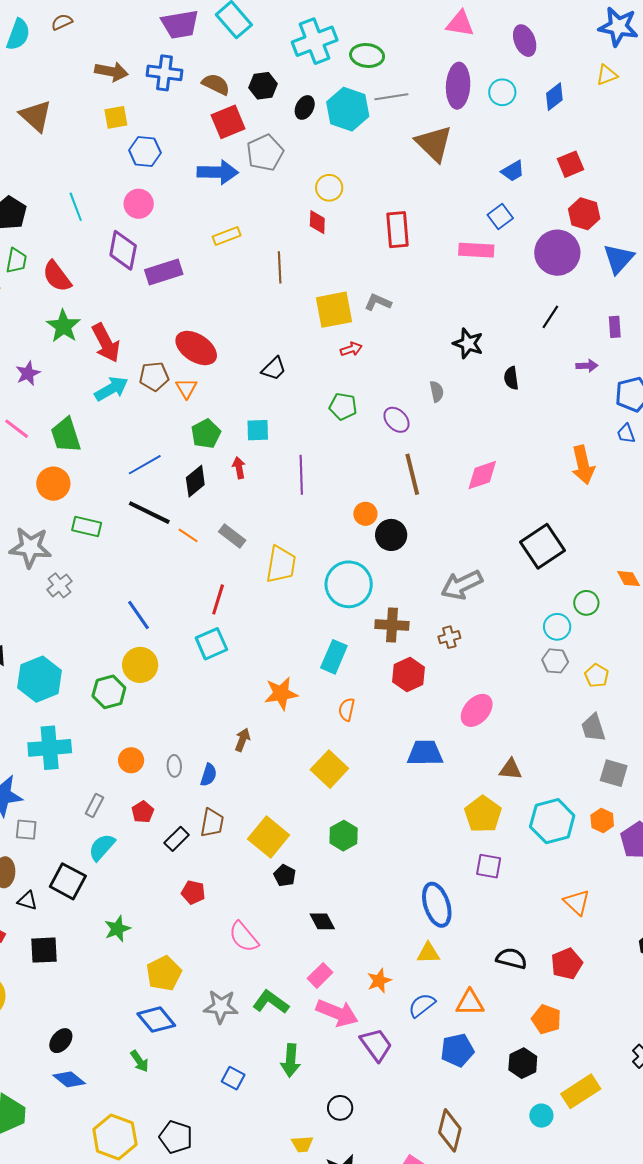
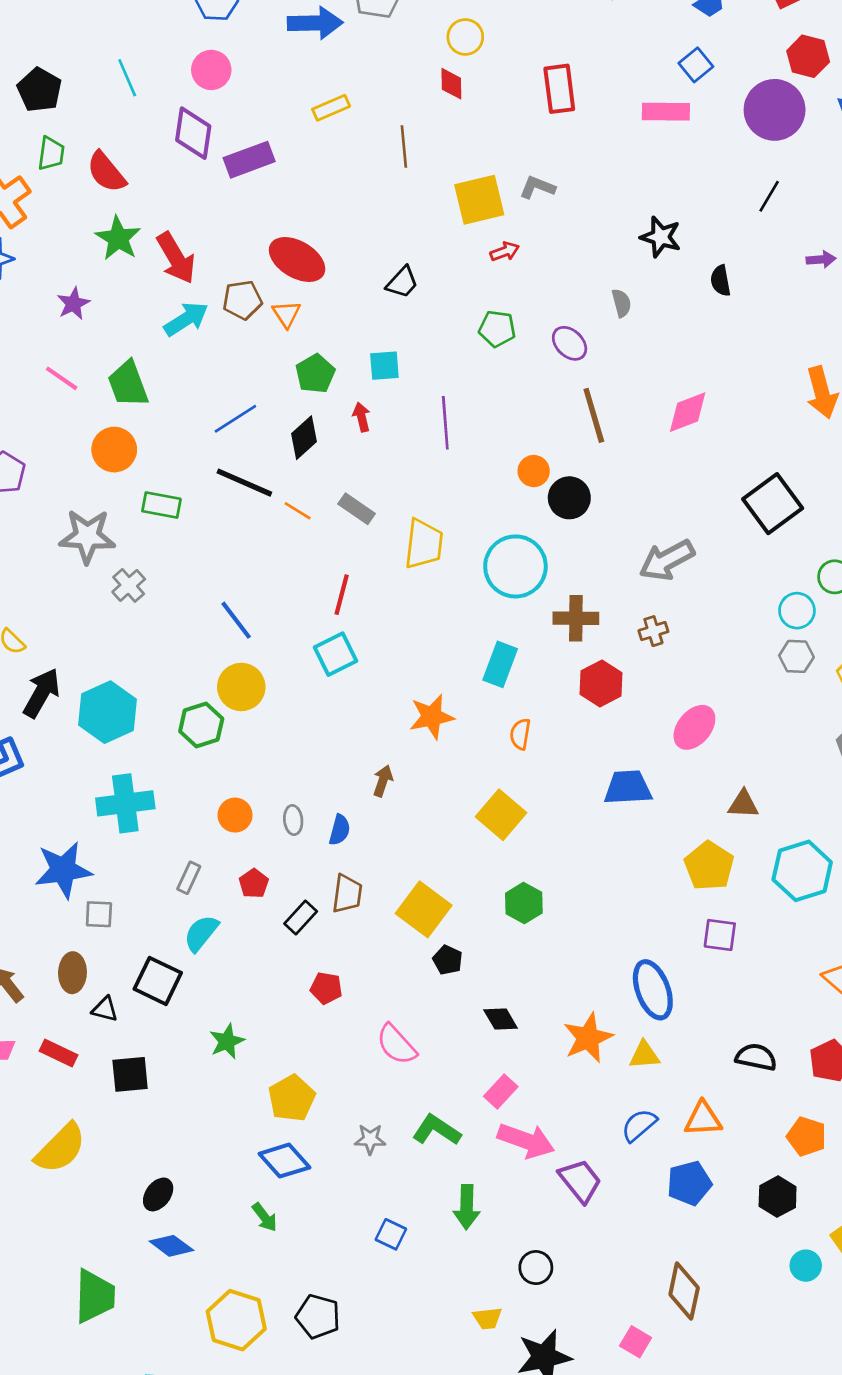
orange star: (379, 981) -> (588, 1038), moved, size x1.5
gray star: (221, 1007) -> (370, 1139), size x0.7

